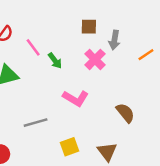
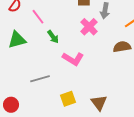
green arrow: (55, 61) -> (53, 37), moved
brown semicircle: (125, 113) -> (122, 47), moved, turned -60

